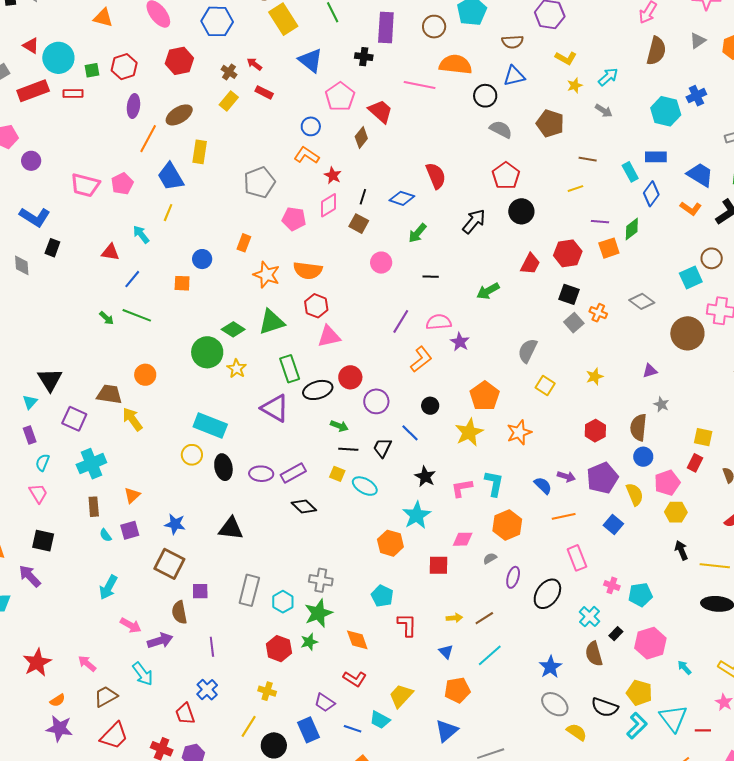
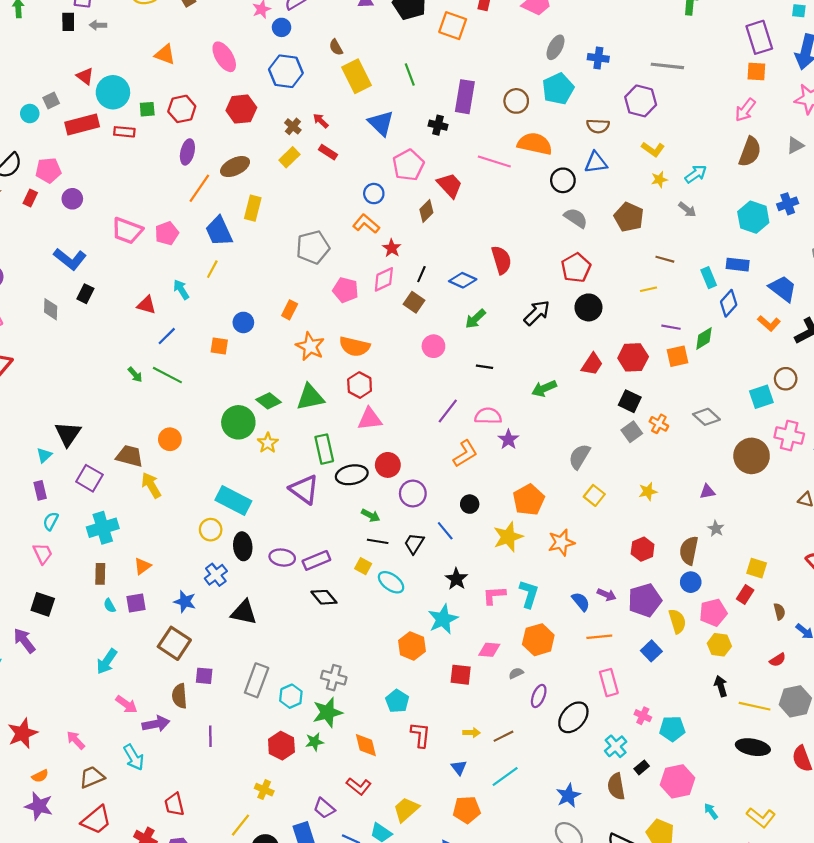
blue cross: (207, 690) -> (216, 575), moved

